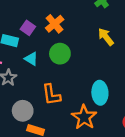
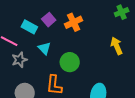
green circle: (60, 54) -> (70, 62), moved

